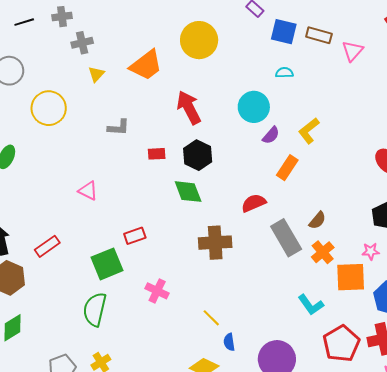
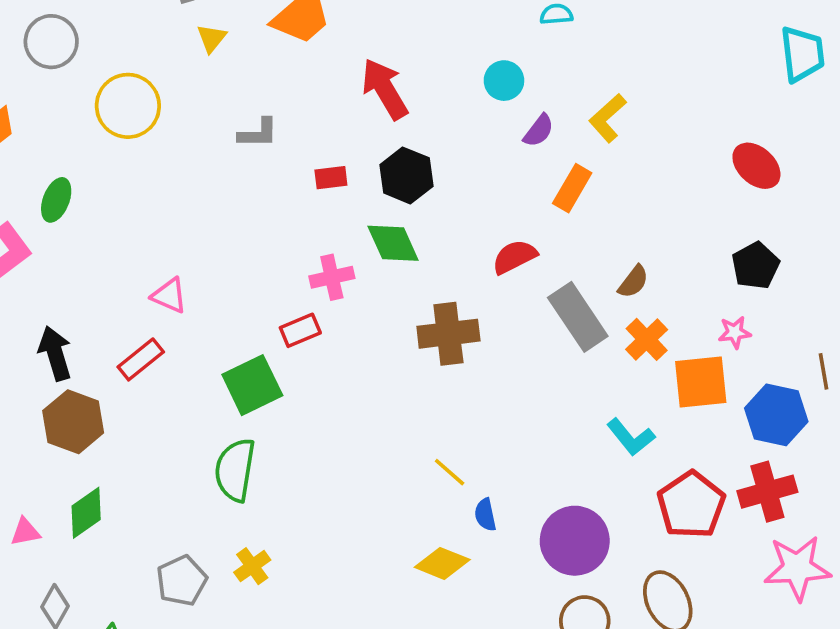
cyan circle: (254, 107) -> (504, 81), size x0.7
pink triangle: (88, 191) -> (169, 296), moved
pink cross: (157, 291) -> (332, 277), moved, turned -35

